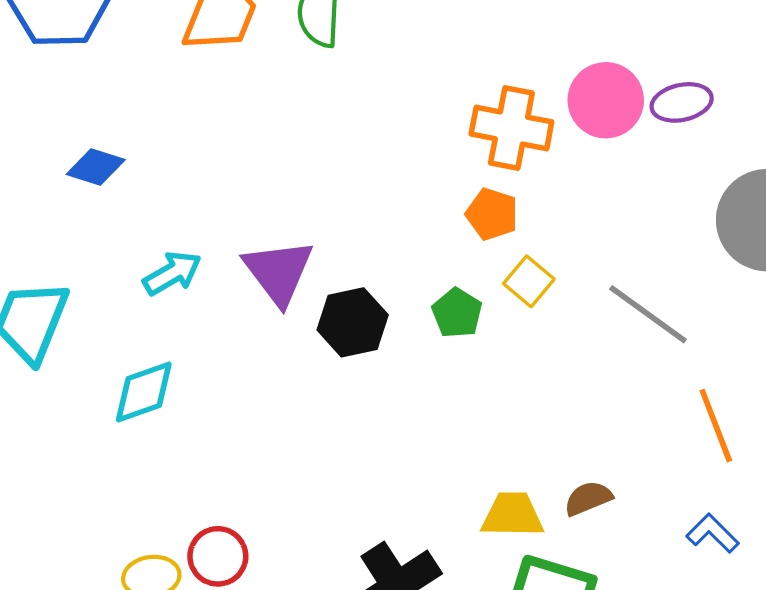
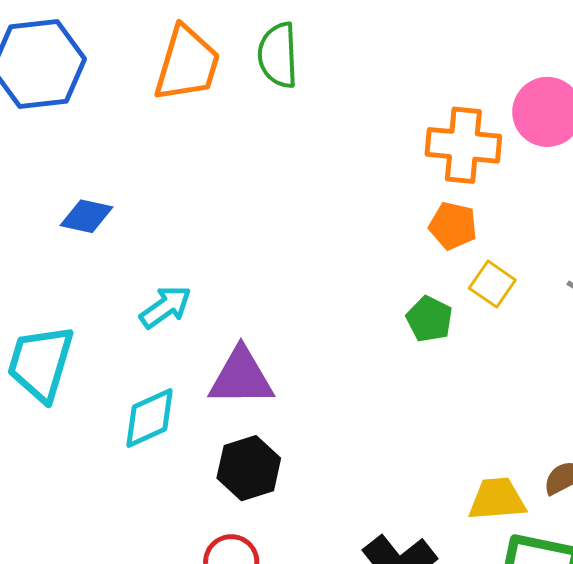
purple triangle: (279, 272) -> (241, 377), moved, turned -48
black hexagon: (353, 322) -> (249, 468), moved

